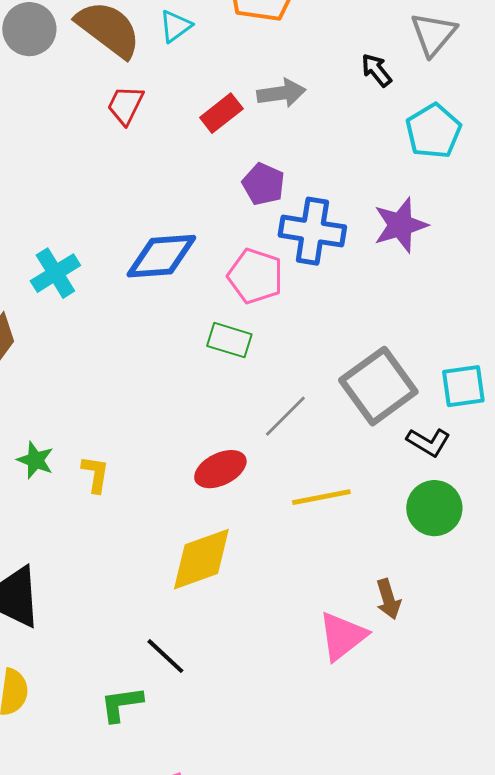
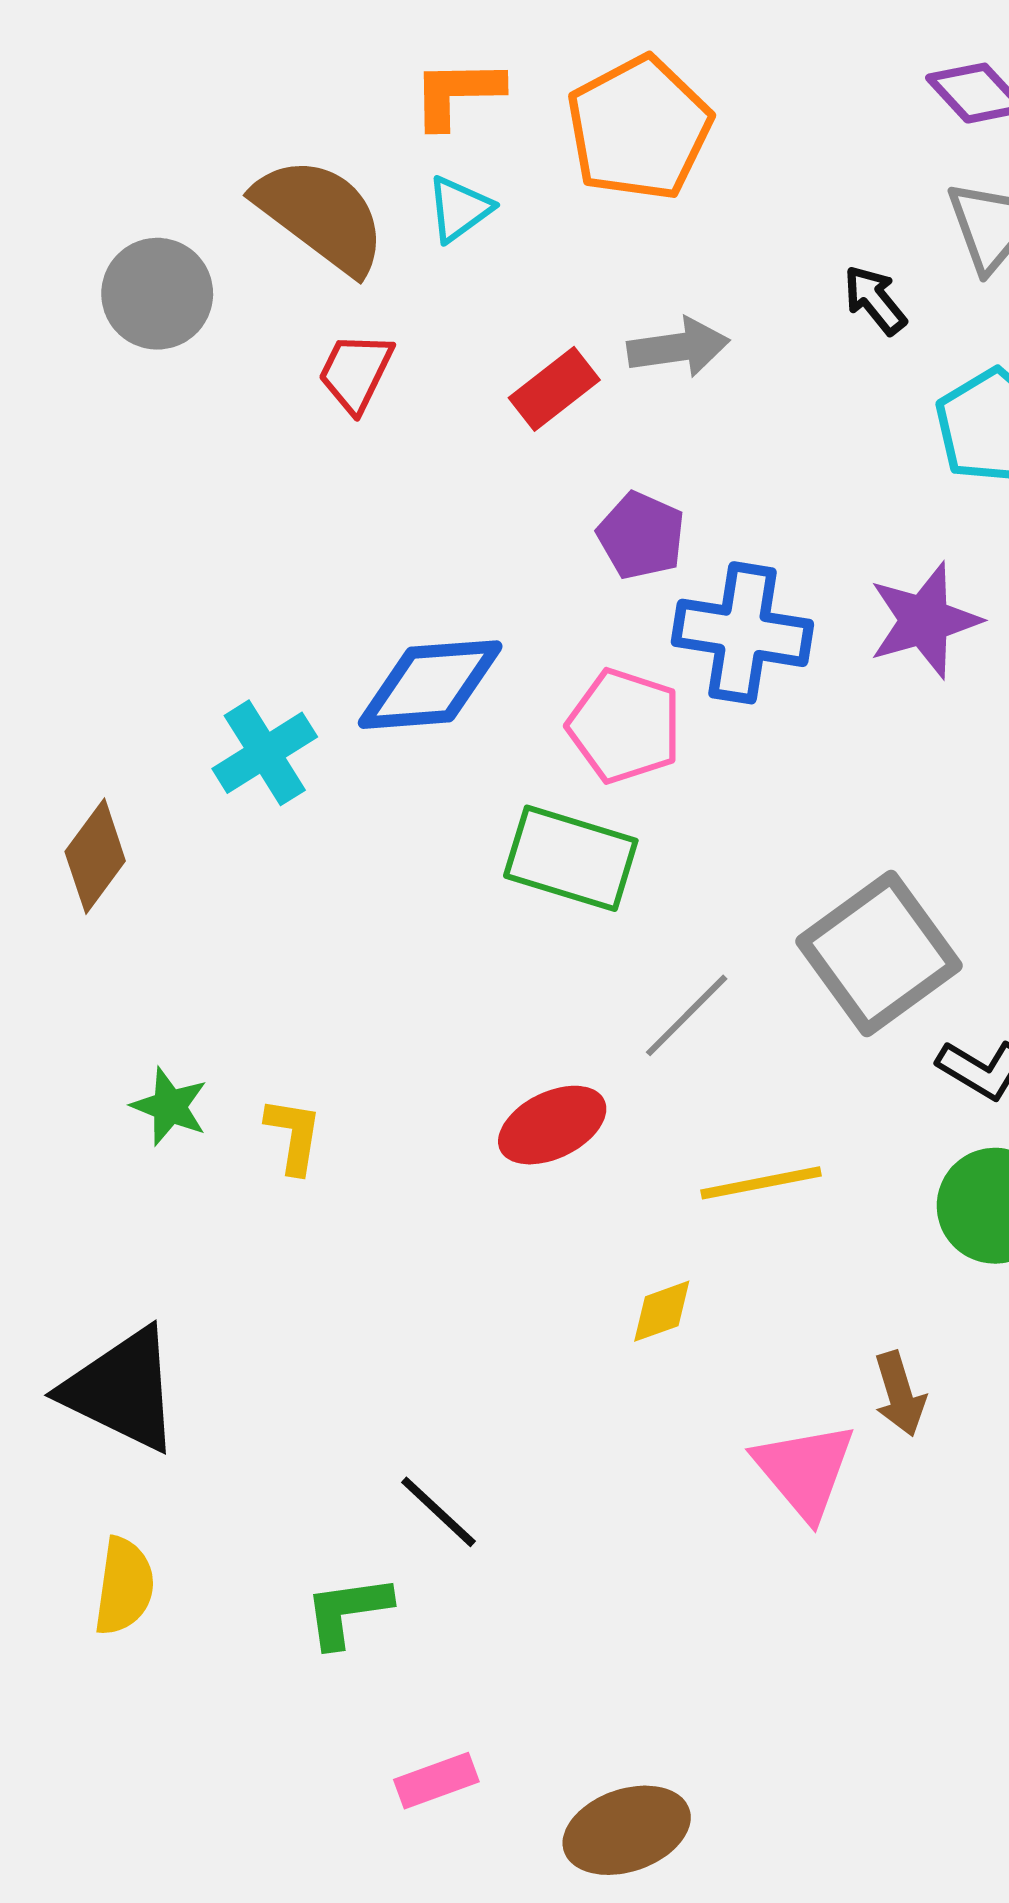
gray circle: (29, 29) -> (157, 294), moved
cyan cross: (55, 273) -> (265, 753), moved
green rectangle: (229, 340) -> (571, 858), size x1.4
yellow diamond: (201, 559) -> (662, 1311), moved, size x0.5
pink triangle: (342, 636) -> (804, 1470), turned -32

